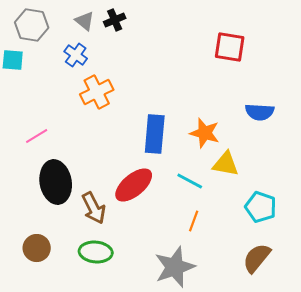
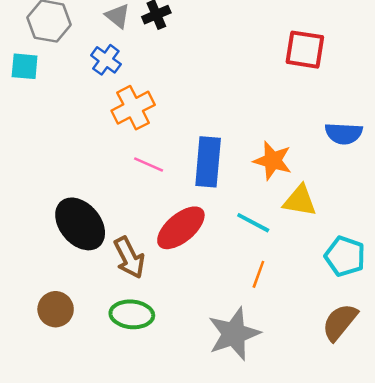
pink line: (37, 136) -> (149, 165), moved, turned 55
black ellipse: (56, 182) -> (80, 224), turned -30

